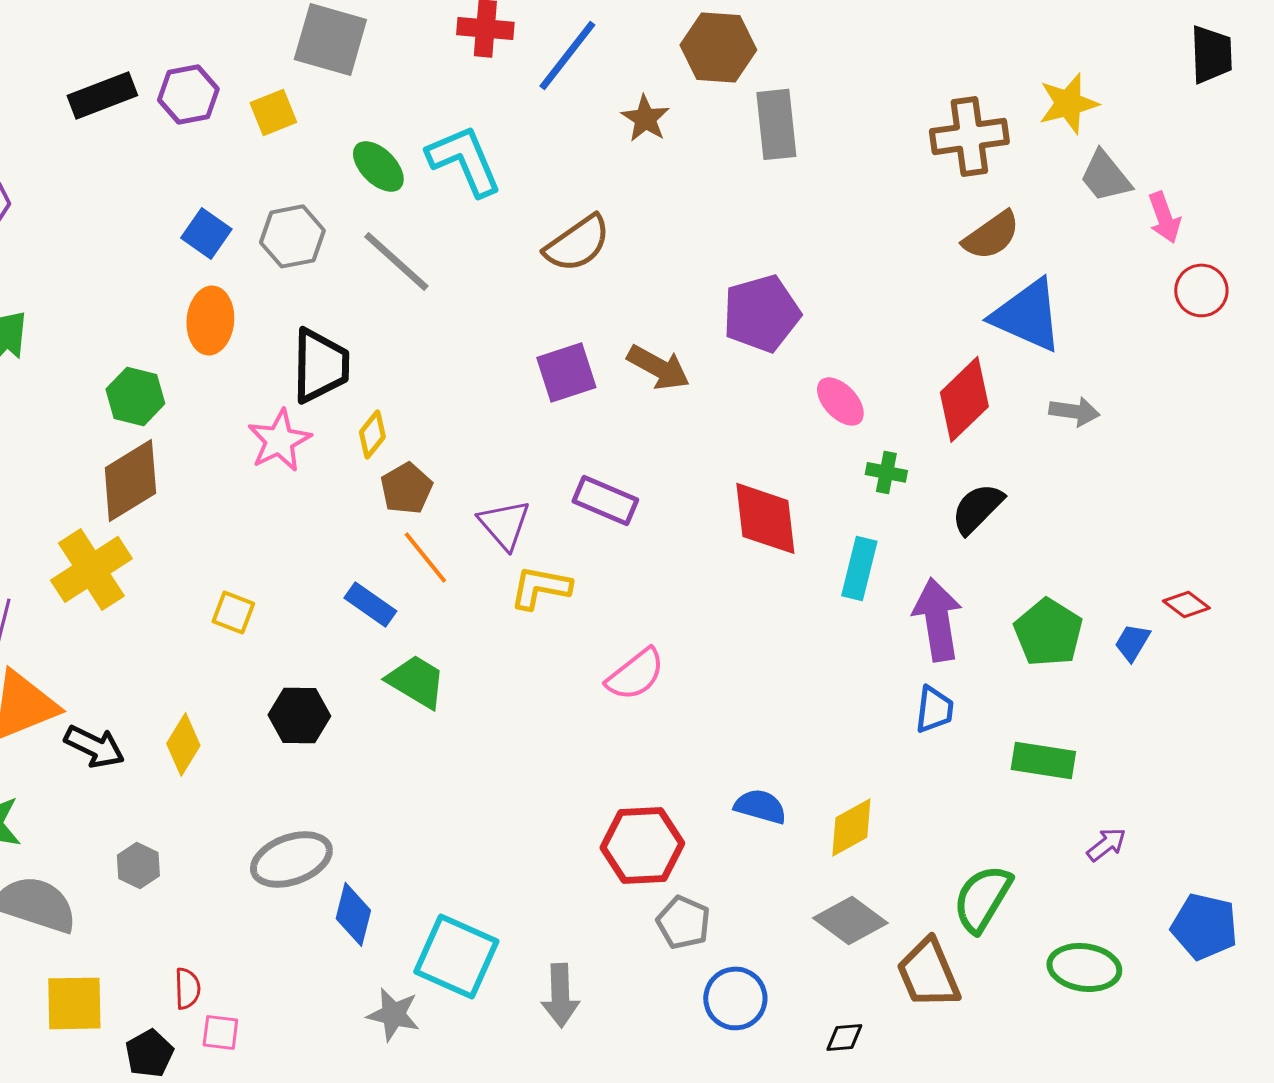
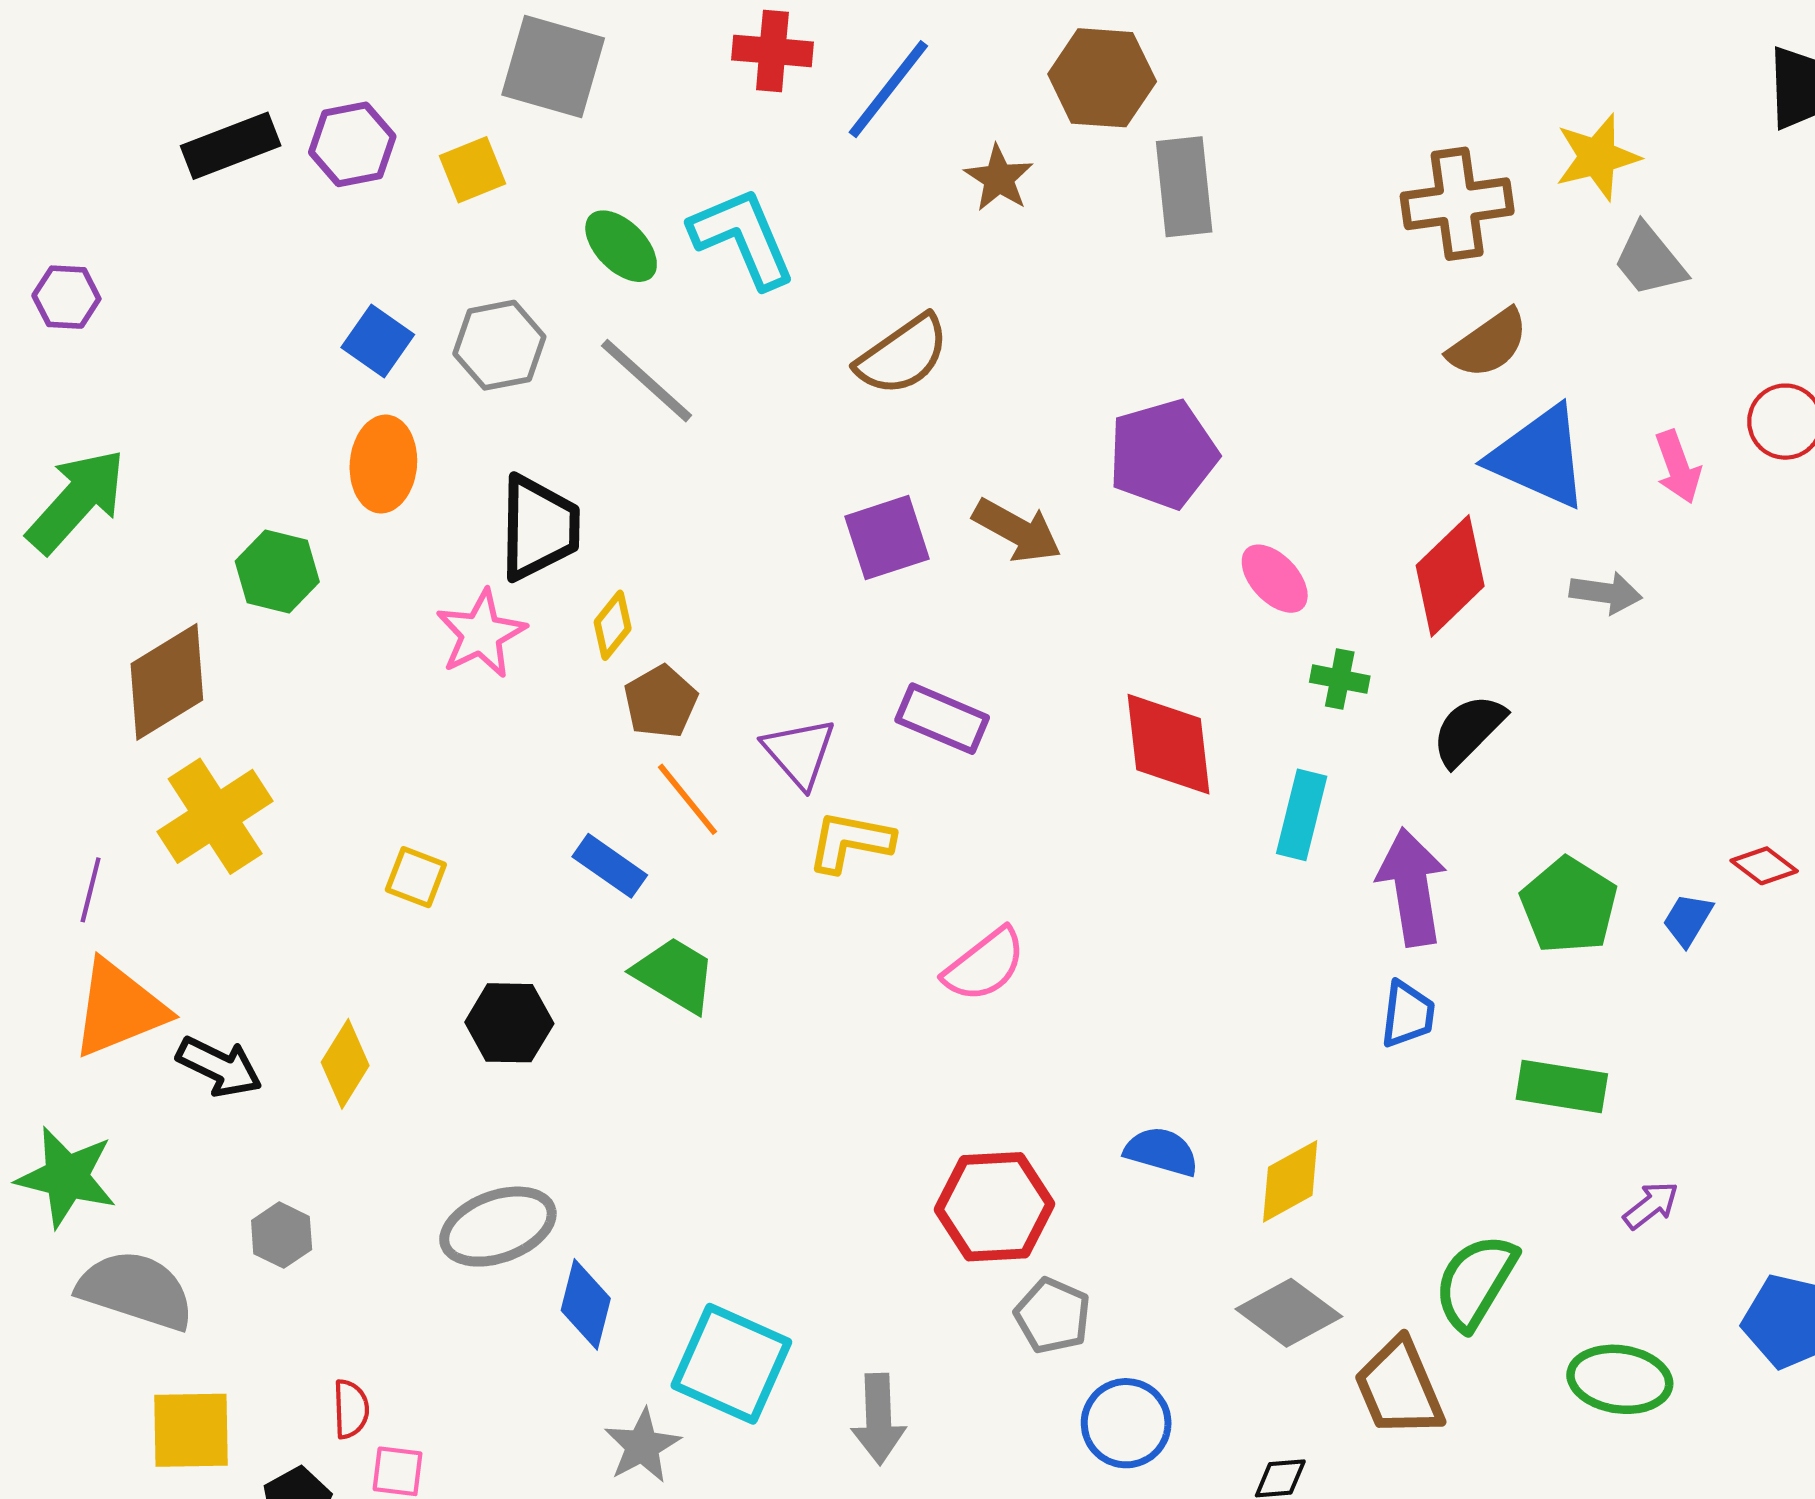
pink arrow: (1164, 217) -> (1678, 467), moved
brown diamond: (130, 480) -> (167, 682), moved
gray star: (393, 1014) -> (642, 1446), turned 30

